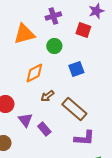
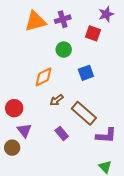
orange triangle: (24, 34) -> (35, 21), moved
purple triangle: (25, 120) -> (24, 130), moved
purple rectangle: (44, 129) -> (62, 133), moved
purple L-shape: (84, 138) -> (106, 135), moved

